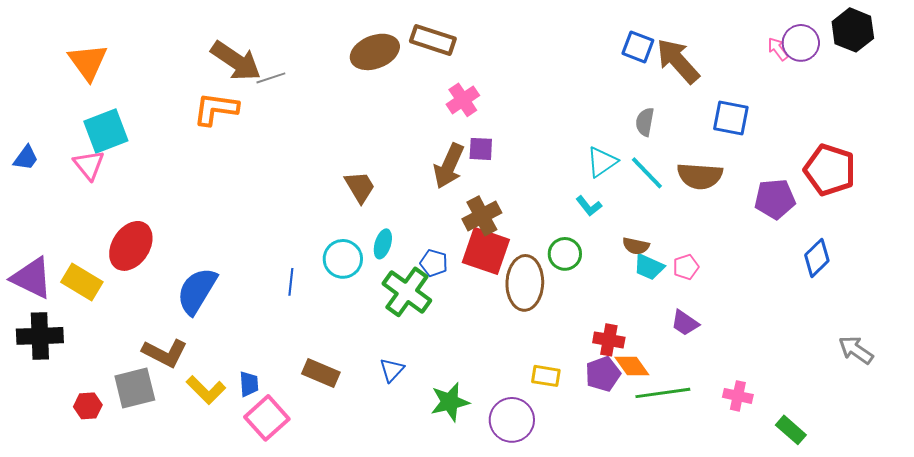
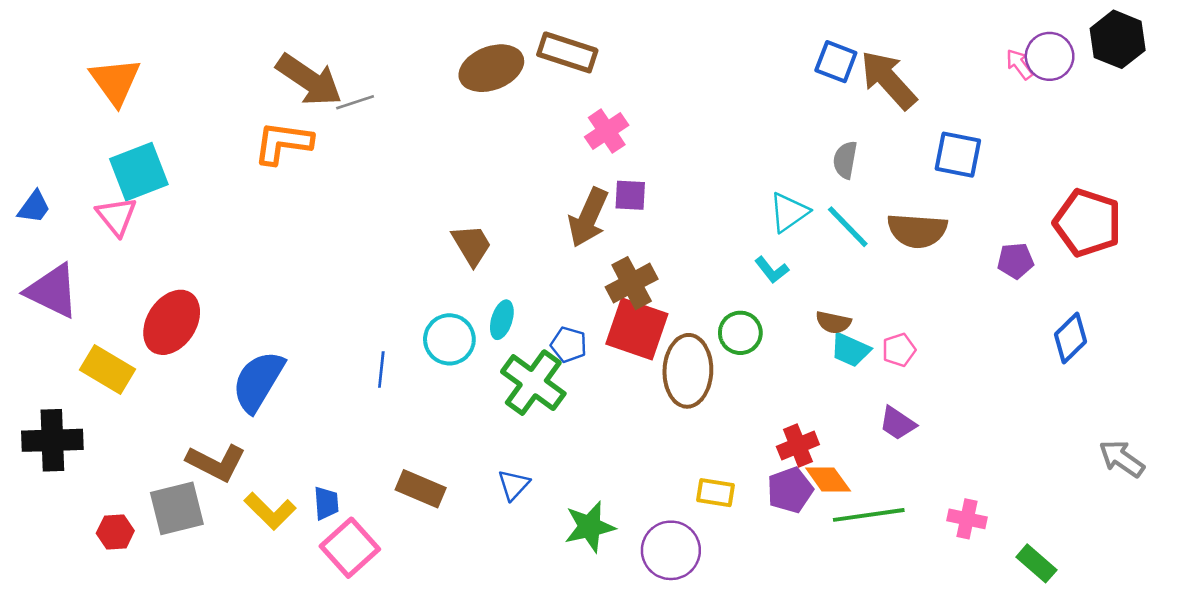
purple pentagon: (775, 199) -> (1015, 261), size x0.7
purple triangle: (32, 278) -> (52, 291), moved
red cross: (609, 340) -> (798, 446), turned -32

